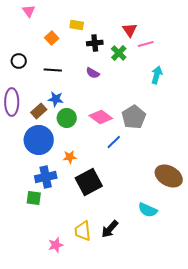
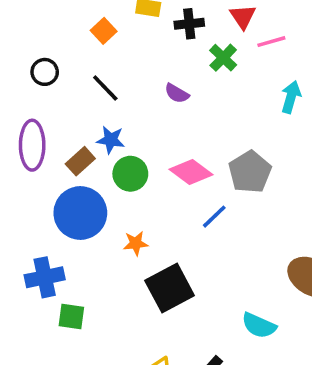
black cross: (95, 43) -> (189, 24), moved
black line: (53, 70) -> (105, 88), turned 42
blue cross: (46, 177) -> (45, 277), moved
cyan semicircle: (148, 210) -> (259, 325), moved

